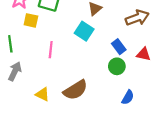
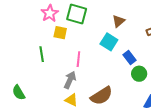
blue rectangle: (119, 47) -> (130, 57), moved
gray arrow: (15, 71) -> (70, 80), moved

